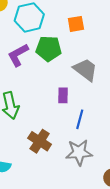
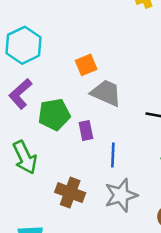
orange square: (76, 24) -> (86, 65), moved
green pentagon: (49, 49) -> (54, 114), moved

